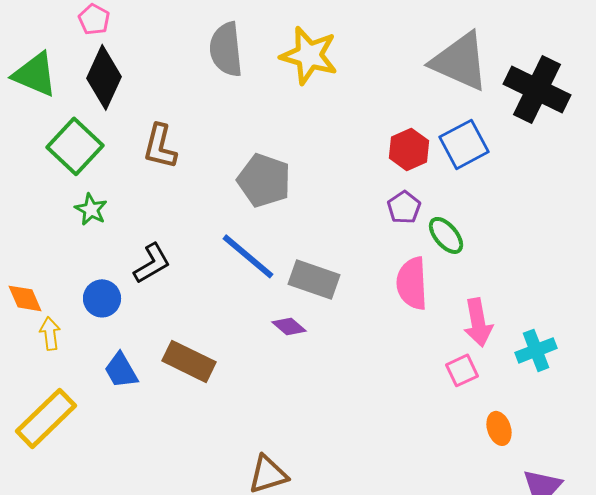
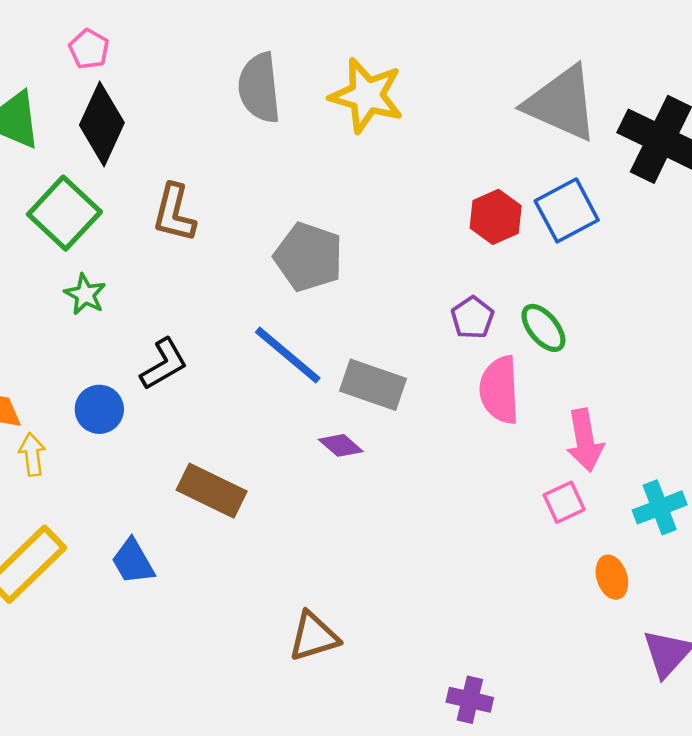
purple pentagon: (404, 207) -> (472, 318), moved
cyan cross: (536, 350) -> (660, 507), moved
blue trapezoid: (121, 370) -> (133, 562), moved

